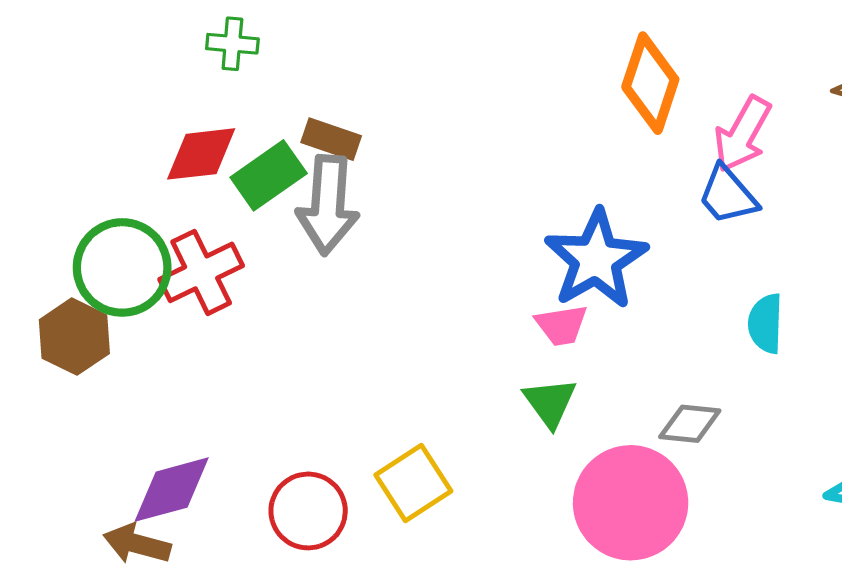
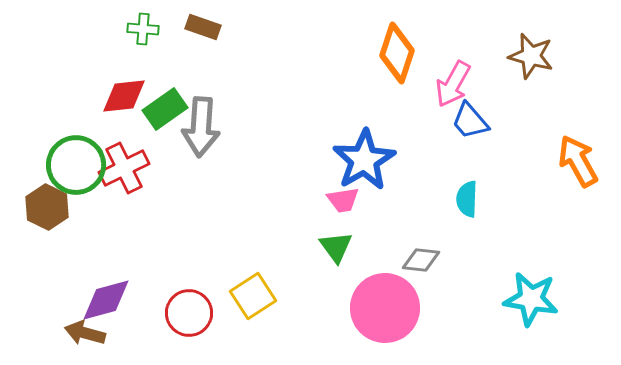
brown rectangle: (331, 139) -> (203, 27), moved
blue trapezoid: (728, 195) -> (470, 121), moved

